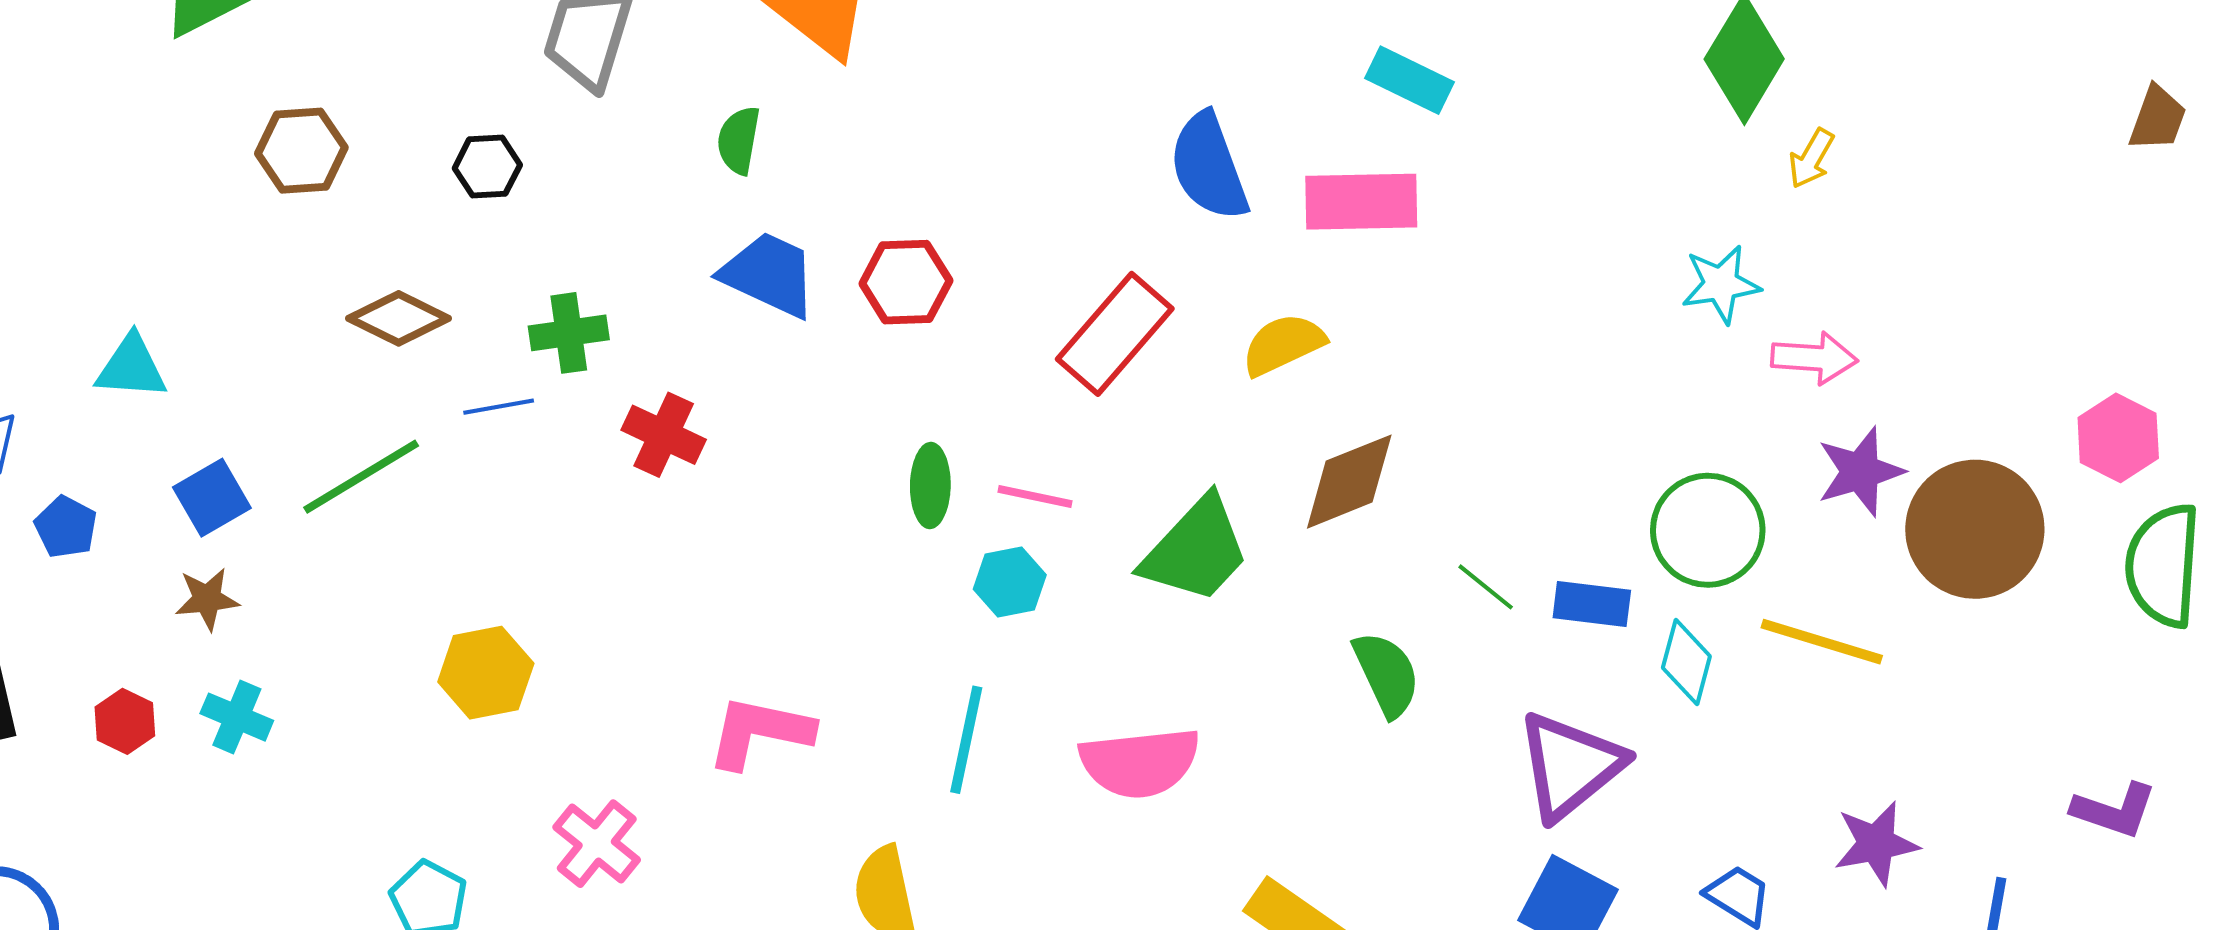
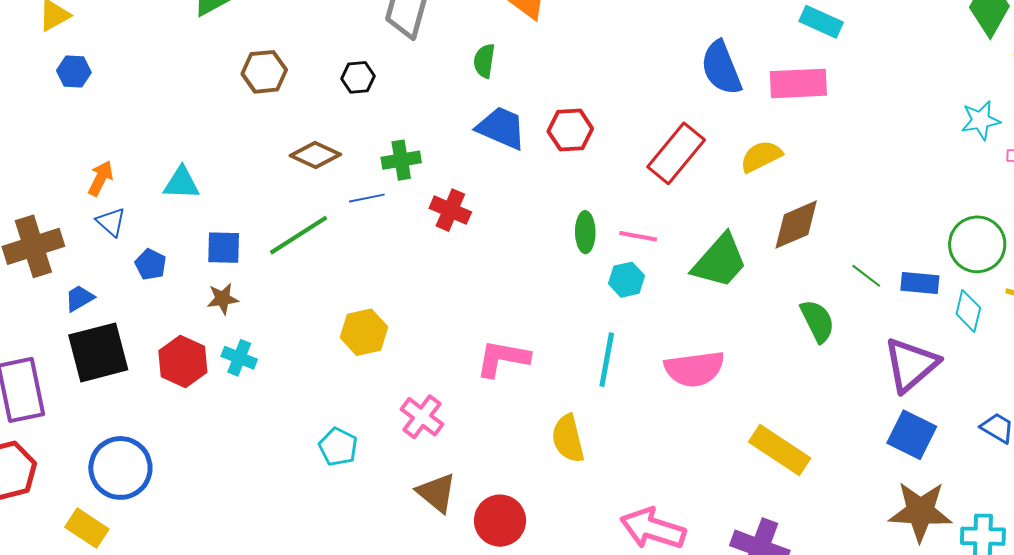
blue square: (212, 498) -> (224, 248), turned 33
red hexagon: (125, 721) -> (183, 361), size x1.6

